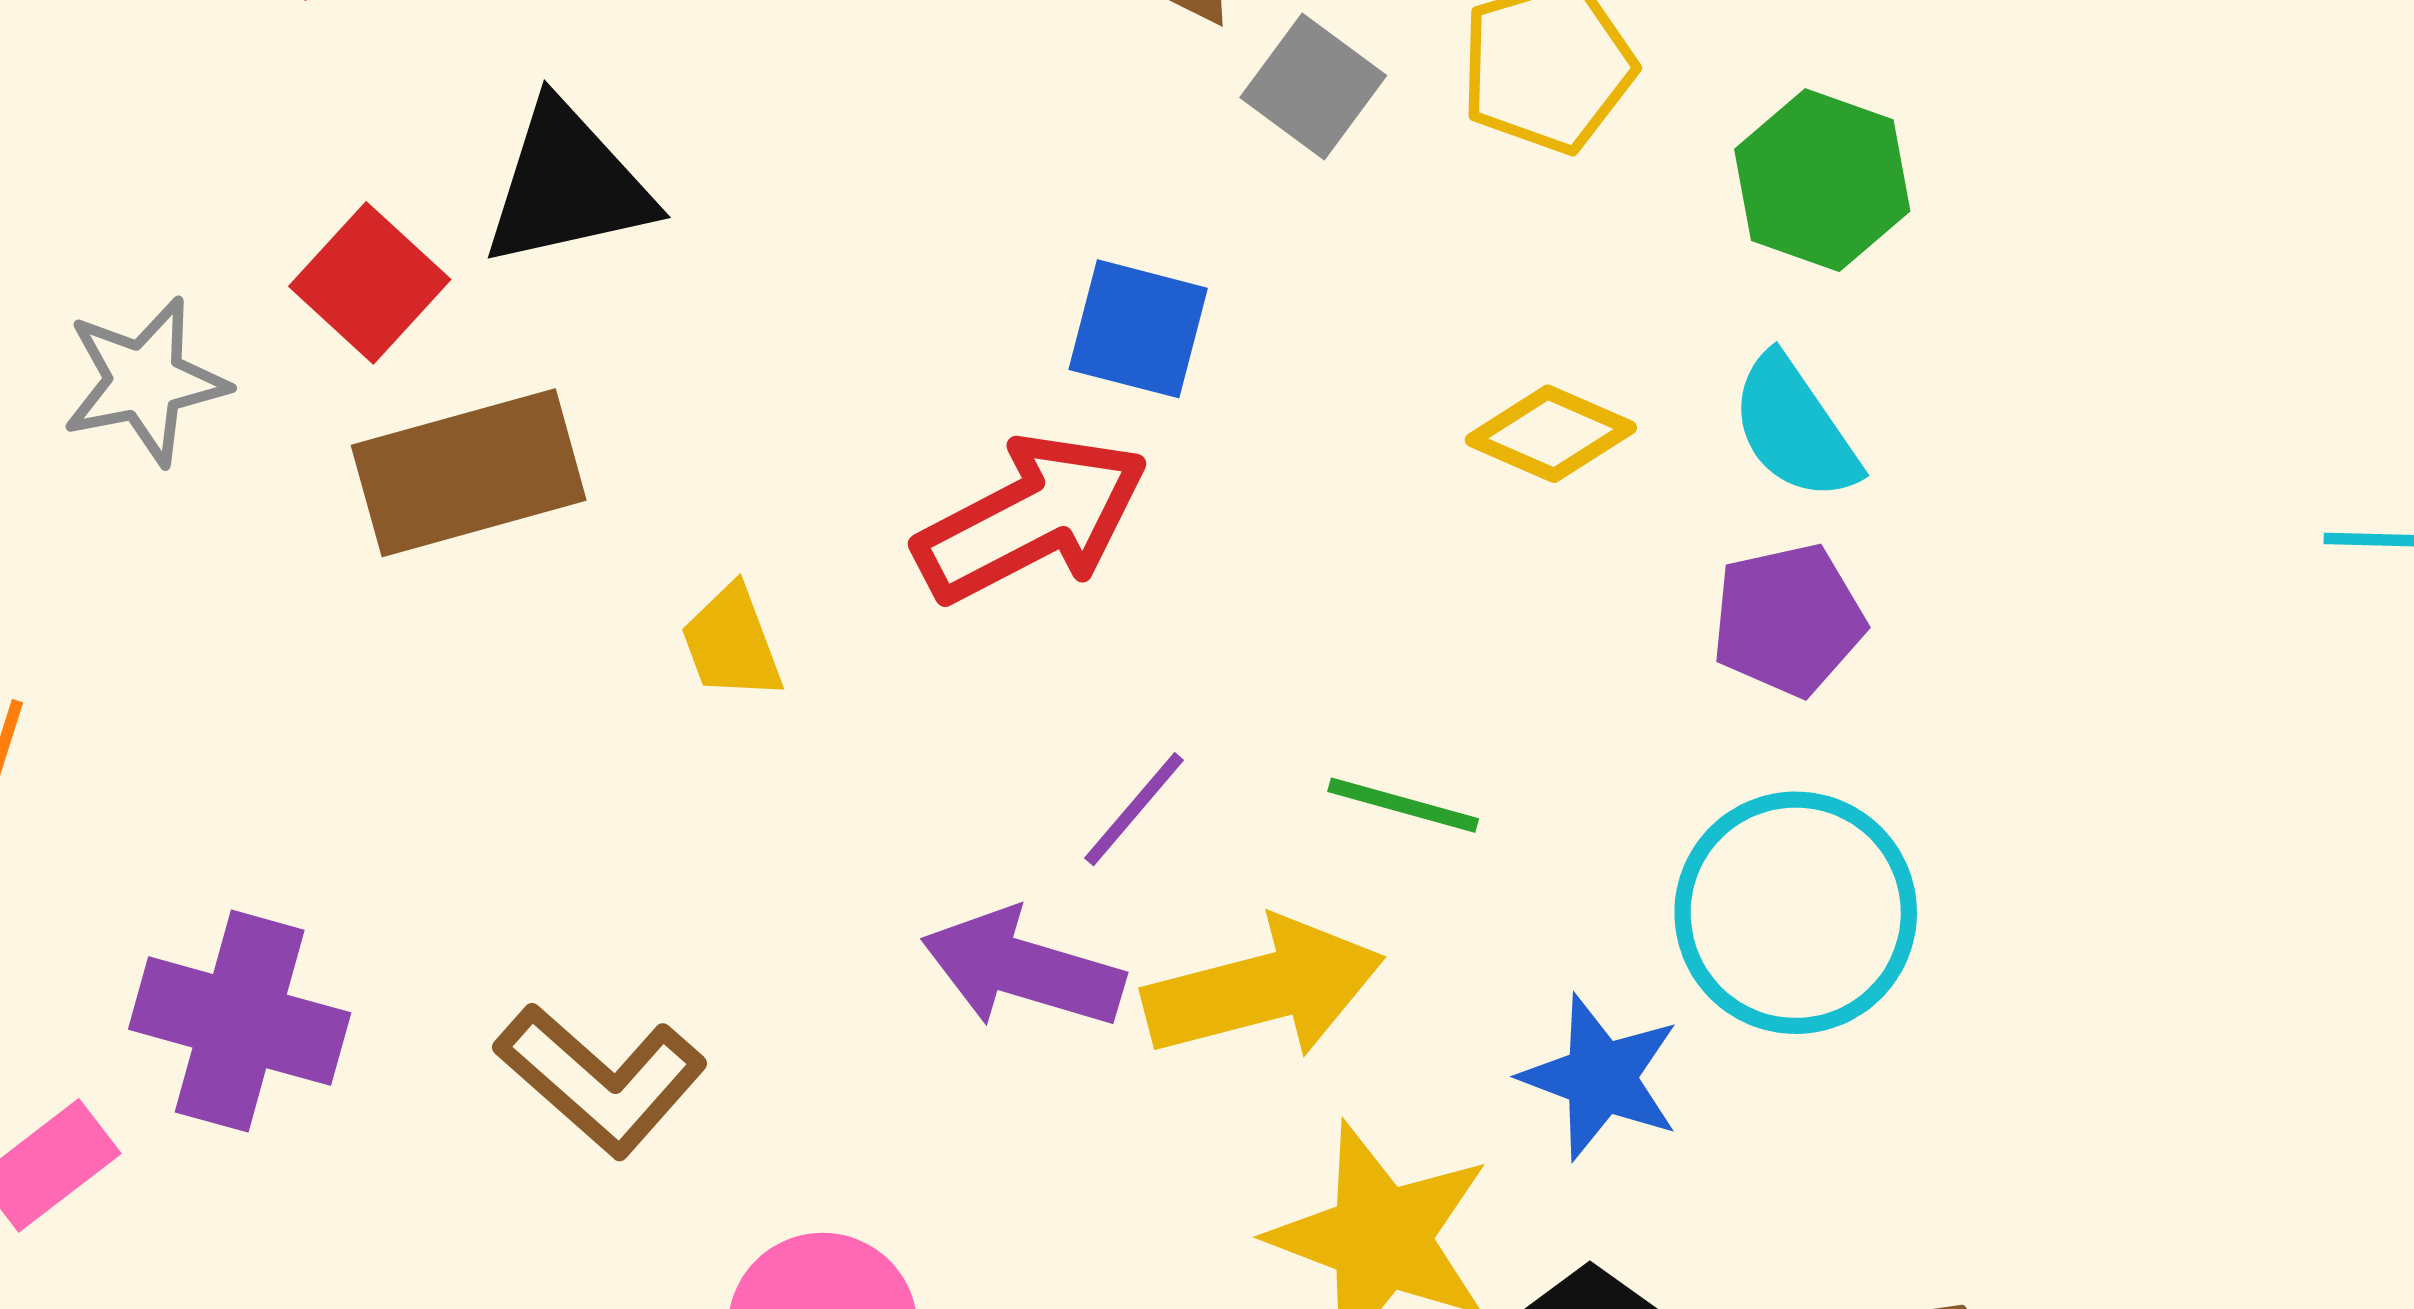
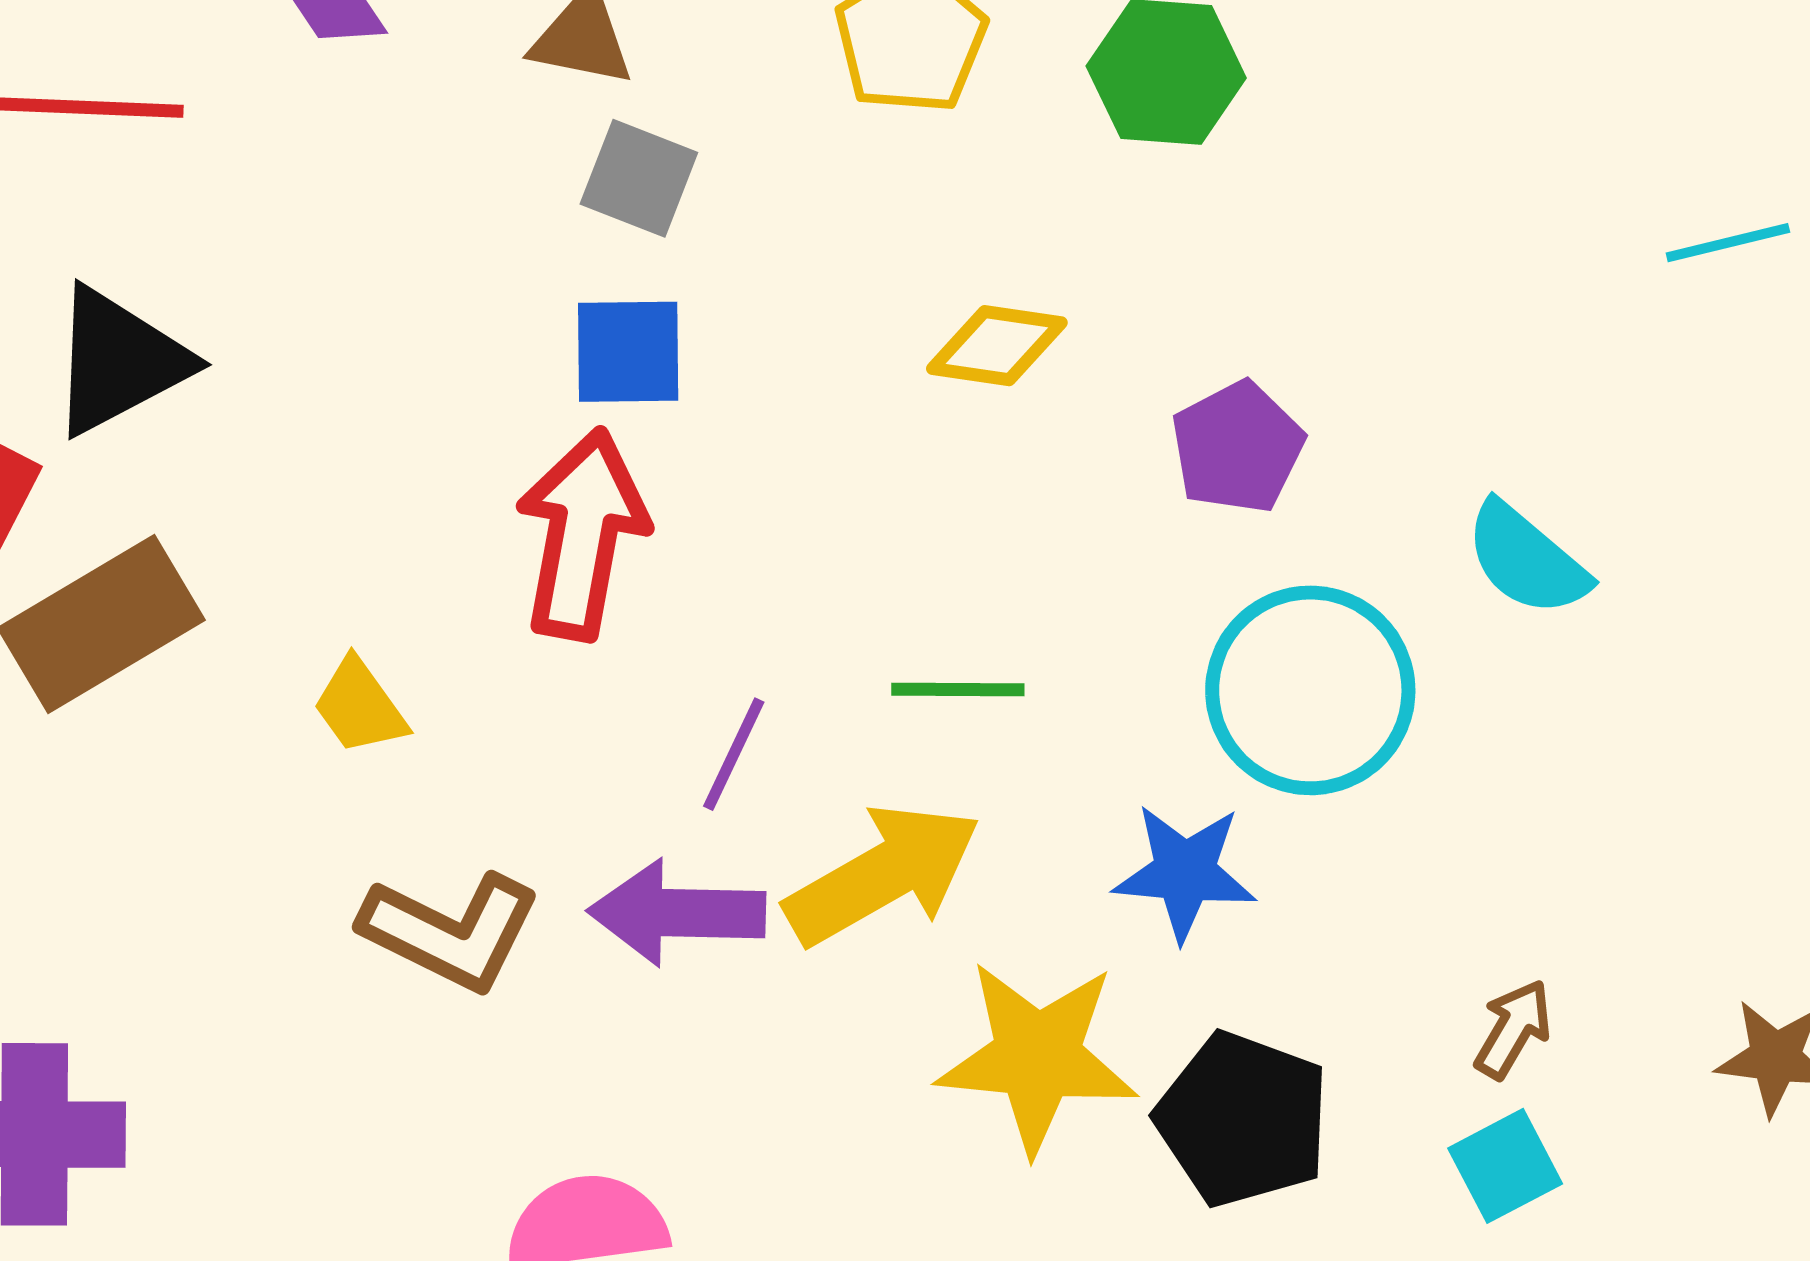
gray square: (1313, 86) -> (639, 178), moved
cyan semicircle: (1795, 428) -> (1526, 559), moved
red arrow: (1032, 518) -> (582, 534), turned -37
brown L-shape: (601, 1080) -> (451, 931), moved

